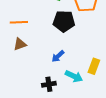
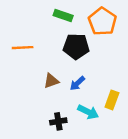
brown triangle: (20, 44) -> (51, 81), moved
blue arrow: (58, 56) -> (77, 83), moved

